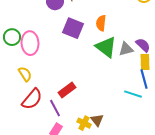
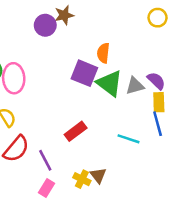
purple square: (73, 28) -> (84, 73), moved
red rectangle: (67, 90) -> (76, 131), moved
cyan line: (133, 94) -> (129, 139), moved

